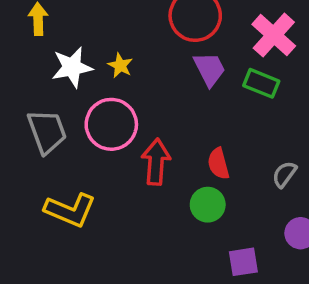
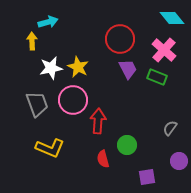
yellow star: (120, 65) -> (78, 67), size x1.5
red semicircle: (218, 164) -> (103, 159), moved

